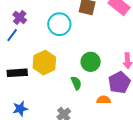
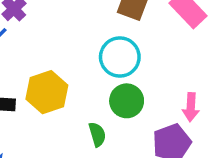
cyan circle: (59, 24) -> (120, 57), moved

